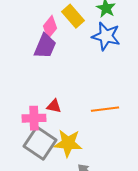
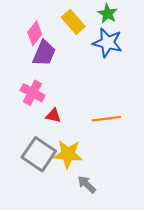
pink diamond: (50, 27) -> (35, 33), moved
pink cross: (34, 118) -> (33, 93), moved, turned 30

